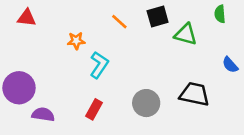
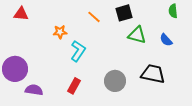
green triangle: (186, 34) -> (137, 35), moved
blue semicircle: (230, 65) -> (166, 40), moved

